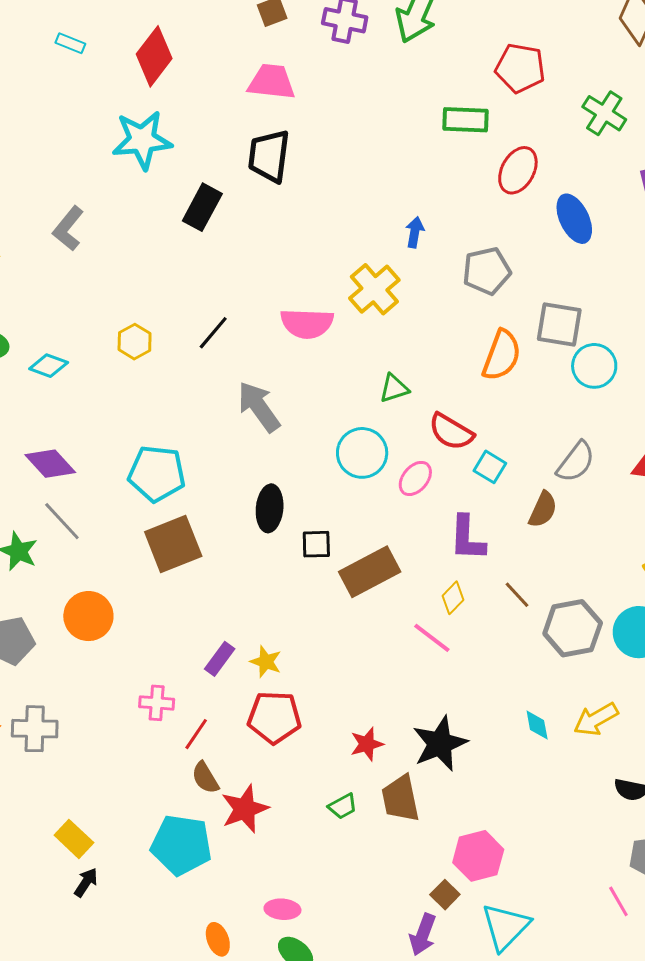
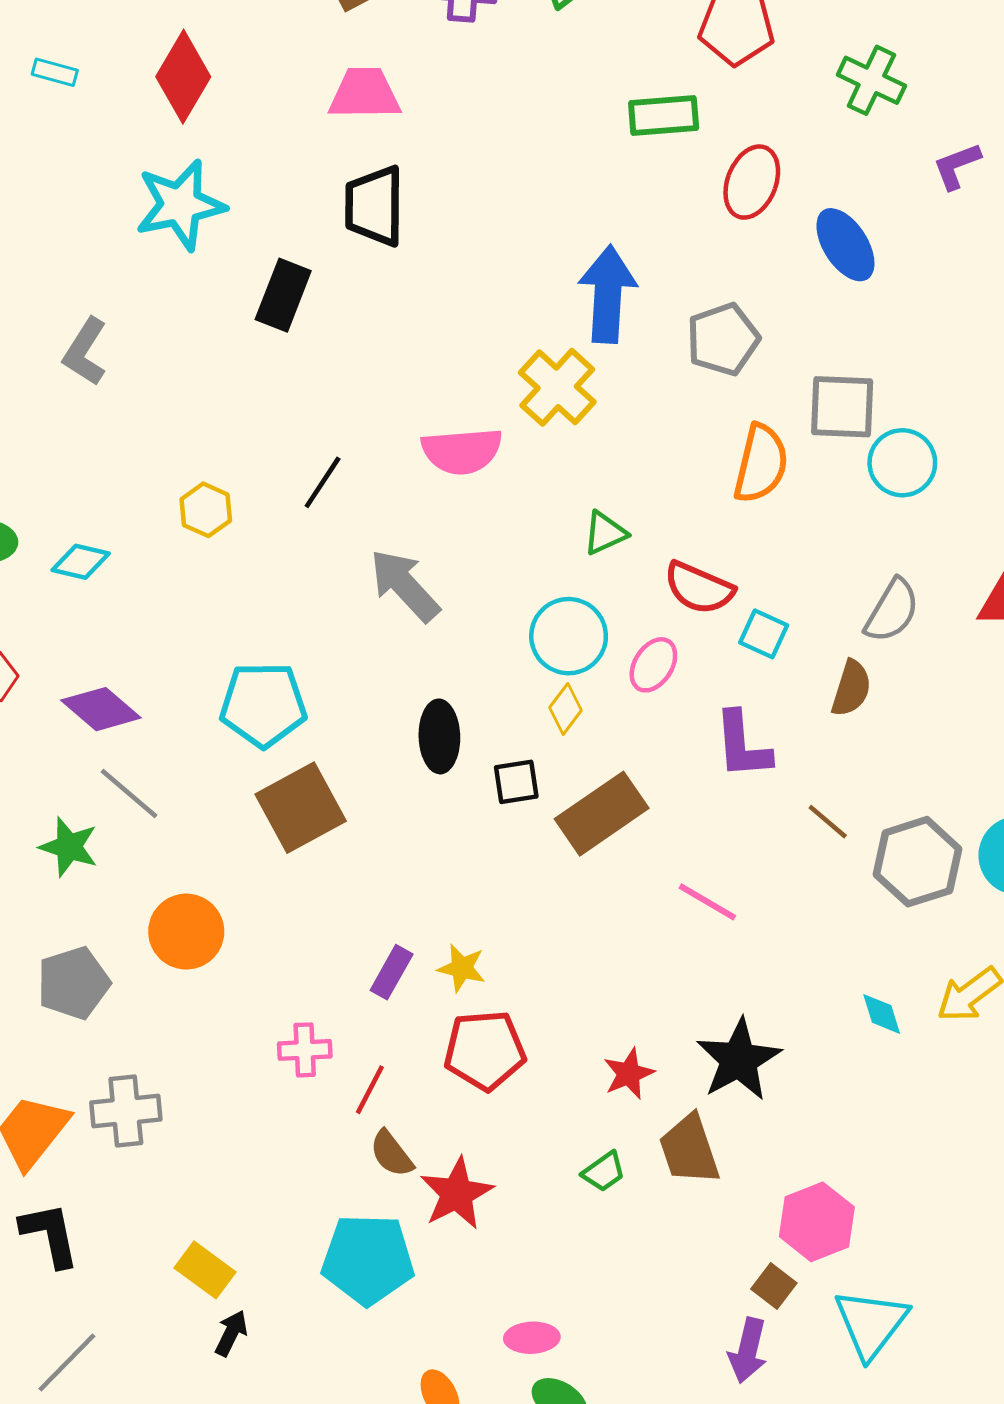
blue arrow: (415, 232) -> (608, 294), size x2.0
yellow diamond: (453, 598) -> (566, 709), moved

